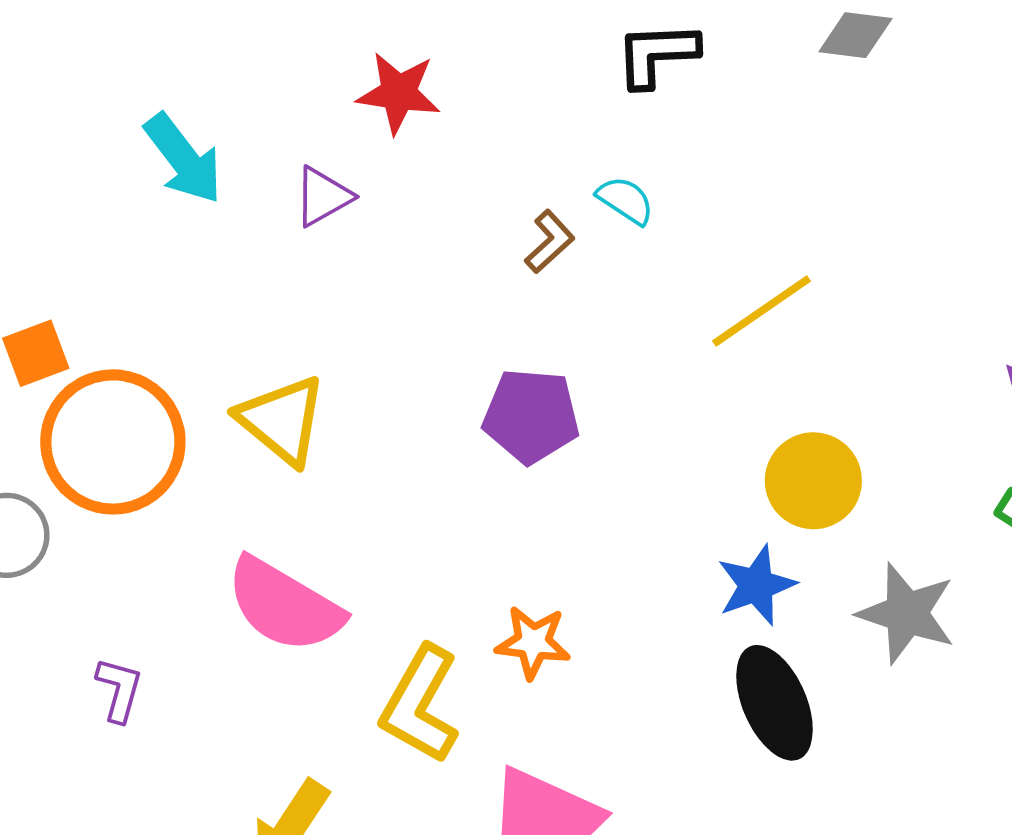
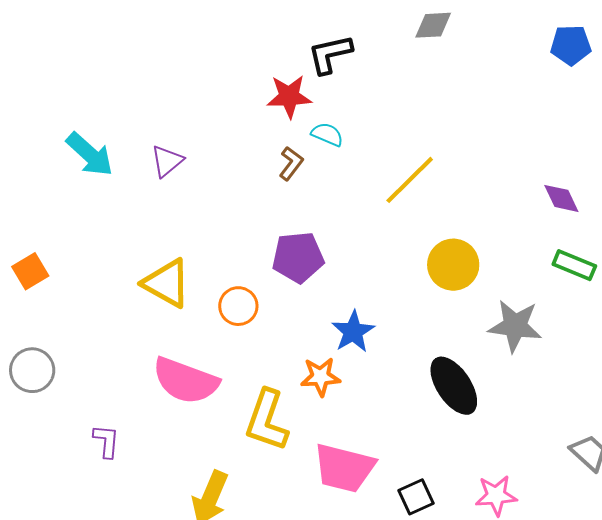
red star: (399, 93) -> (289, 96), moved
orange circle: (113, 442) -> (238, 306), moved, size x0.5
blue star: (756, 585) -> (353, 332), moved

